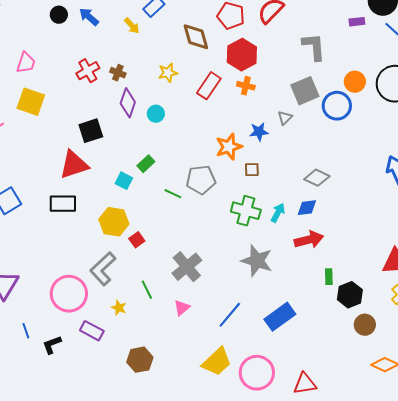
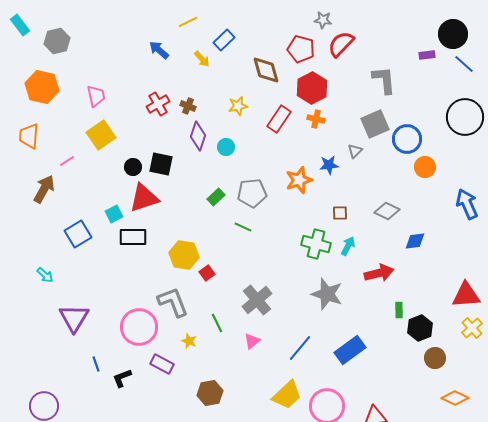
black circle: (59, 15) -> (133, 167), moved
pink trapezoid: (26, 63) -> (96, 96), turned -30
orange circle: (355, 82) -> (425, 167), moved
yellow square: (31, 102) -> (101, 135), turned 36
black square: (91, 131) -> (161, 164), turned 30
brown square: (252, 170) -> (340, 213), moved
gray pentagon: (201, 180) -> (252, 193), moved
cyan square: (124, 181) -> (114, 214), moved, turned 36
blue diamond: (307, 208) -> (415, 241), moved
gray L-shape: (103, 269) -> (173, 302), turned 112

